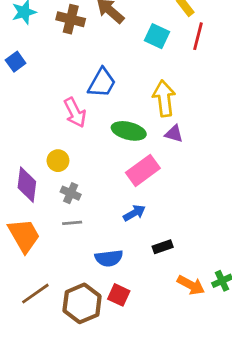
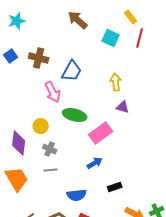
brown cross: (71, 19) -> (39, 58), moved
yellow arrow: (164, 98) -> (116, 82), size x0.7
green ellipse: (129, 131) -> (75, 115), moved

